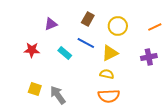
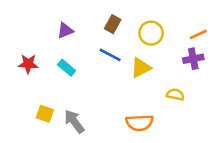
red star: (32, 50) -> (28, 64), moved
cyan rectangle: (65, 53) -> (67, 68), moved
purple cross: (149, 57) -> (193, 59), moved
yellow semicircle: (107, 74) -> (175, 95), moved

